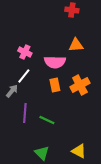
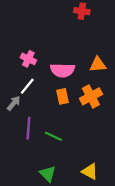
orange triangle: (76, 45) -> (98, 65), moved

